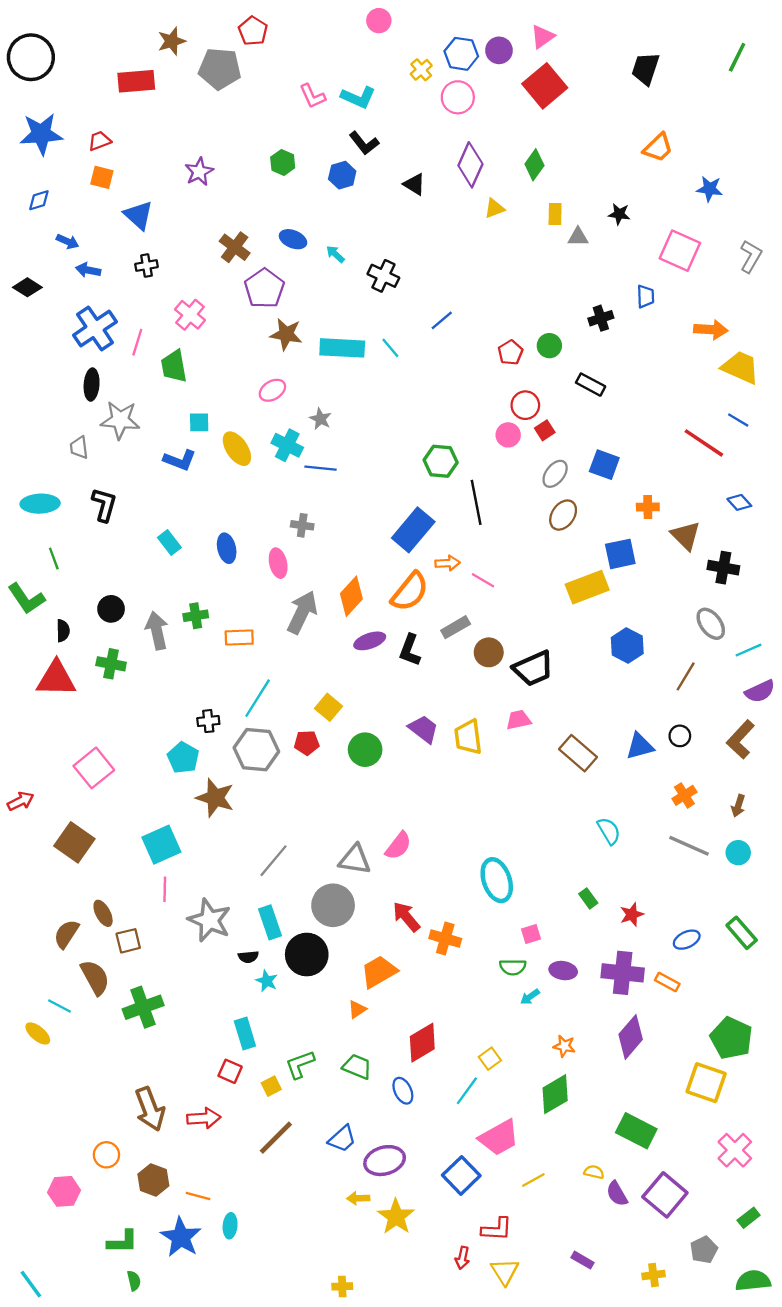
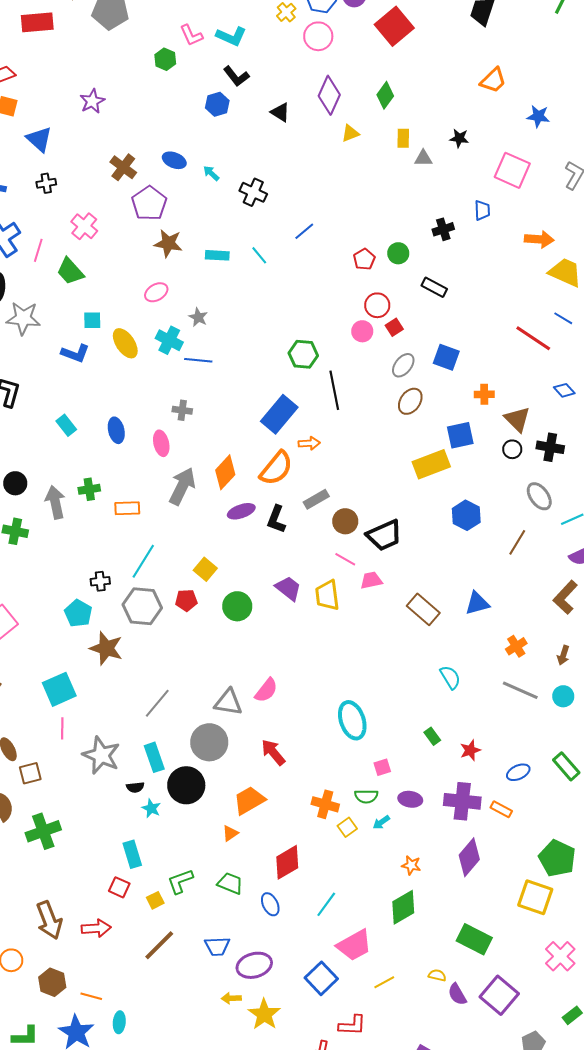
green hexagon: (283, 163) -> (165, 59), moved
cyan rectangle: (342, 348) -> (217, 255), size x0.6
green trapezoid: (174, 366) -> (70, 271), turned -32
pink line: (483, 580) -> (345, 559), moved
black circle: (680, 736) -> (512, 449), moved
orange cross: (445, 938) -> (325, 804), moved
yellow square: (490, 1059) -> (347, 827), moved
blue trapezoid: (342, 1139) -> (217, 946), turned 40

